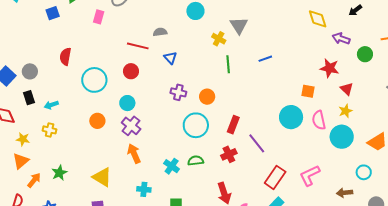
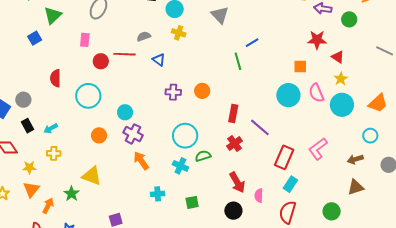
pink rectangle: (99, 17) -> (85, 40), moved
yellow cross: (219, 39) -> (179, 33), moved
green line: (228, 64) -> (238, 61), moved
red circle: (131, 71) -> (101, 61), moved
cyan circle: (196, 125) -> (185, 136), moved
yellow triangle: (102, 177) -> (92, 176), moved

